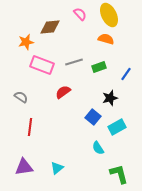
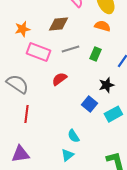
brown diamond: (50, 27) -> (58, 24), moved
green rectangle: (99, 67) -> (95, 54), turned -48
gray semicircle: (21, 97) -> (17, 84), size x1.6
cyan semicircle: (98, 148) -> (73, 136), moved
cyan triangle: (57, 168) -> (67, 155), moved

